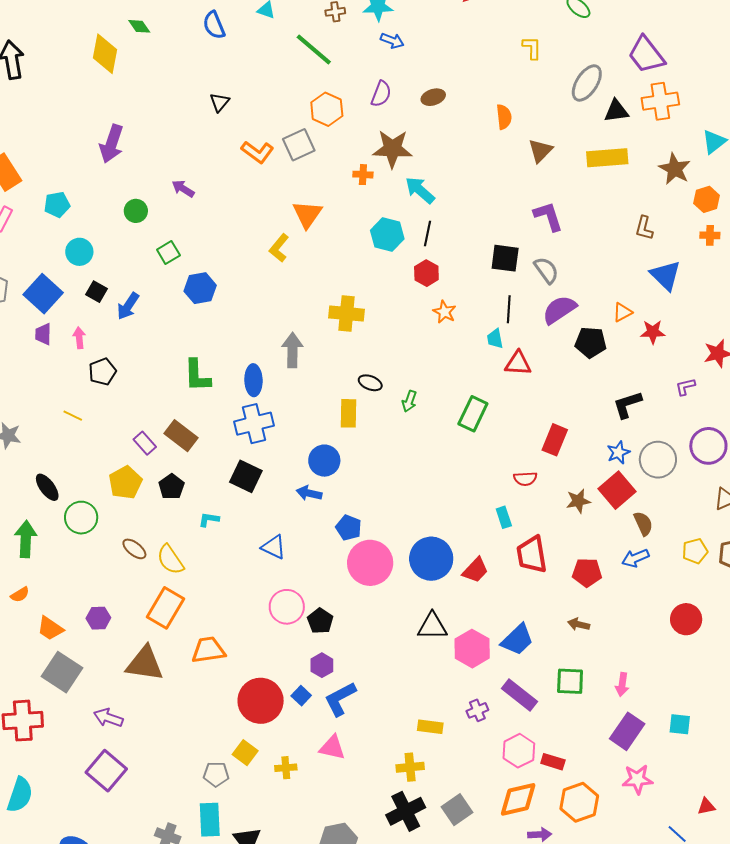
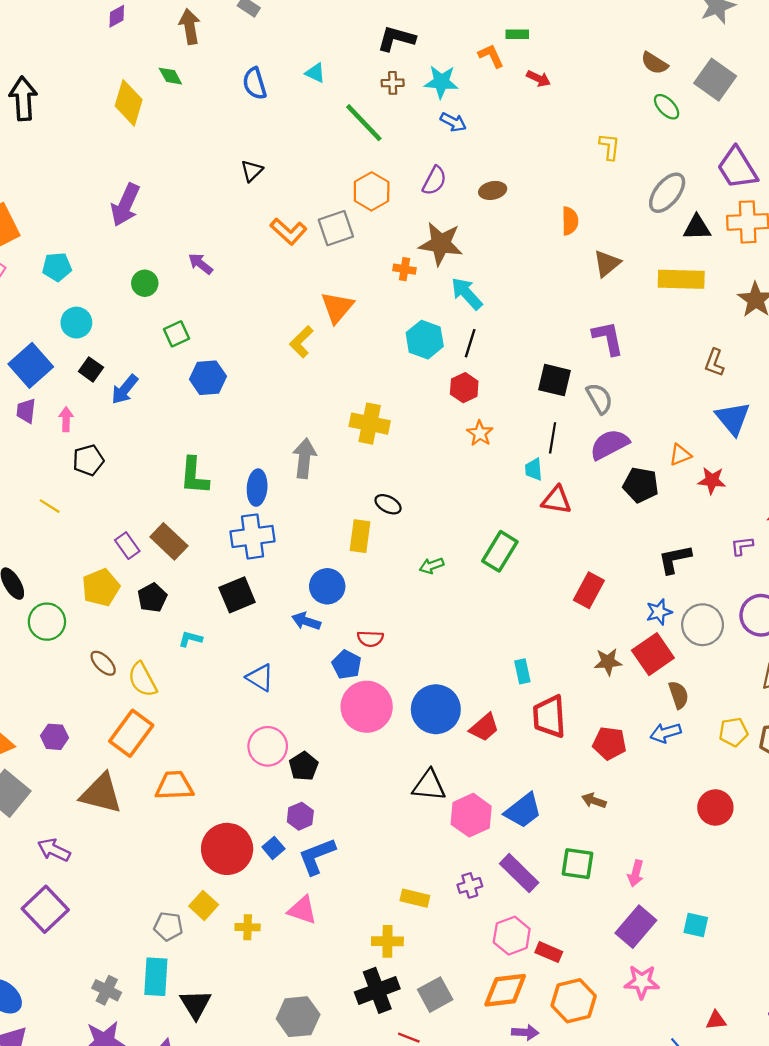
green arrow: (409, 401) -> (432, 566), moved, turned 45
black square: (246, 476) -> (237, 595), turned 36
red semicircle: (525, 479) -> (370, 639), moved

